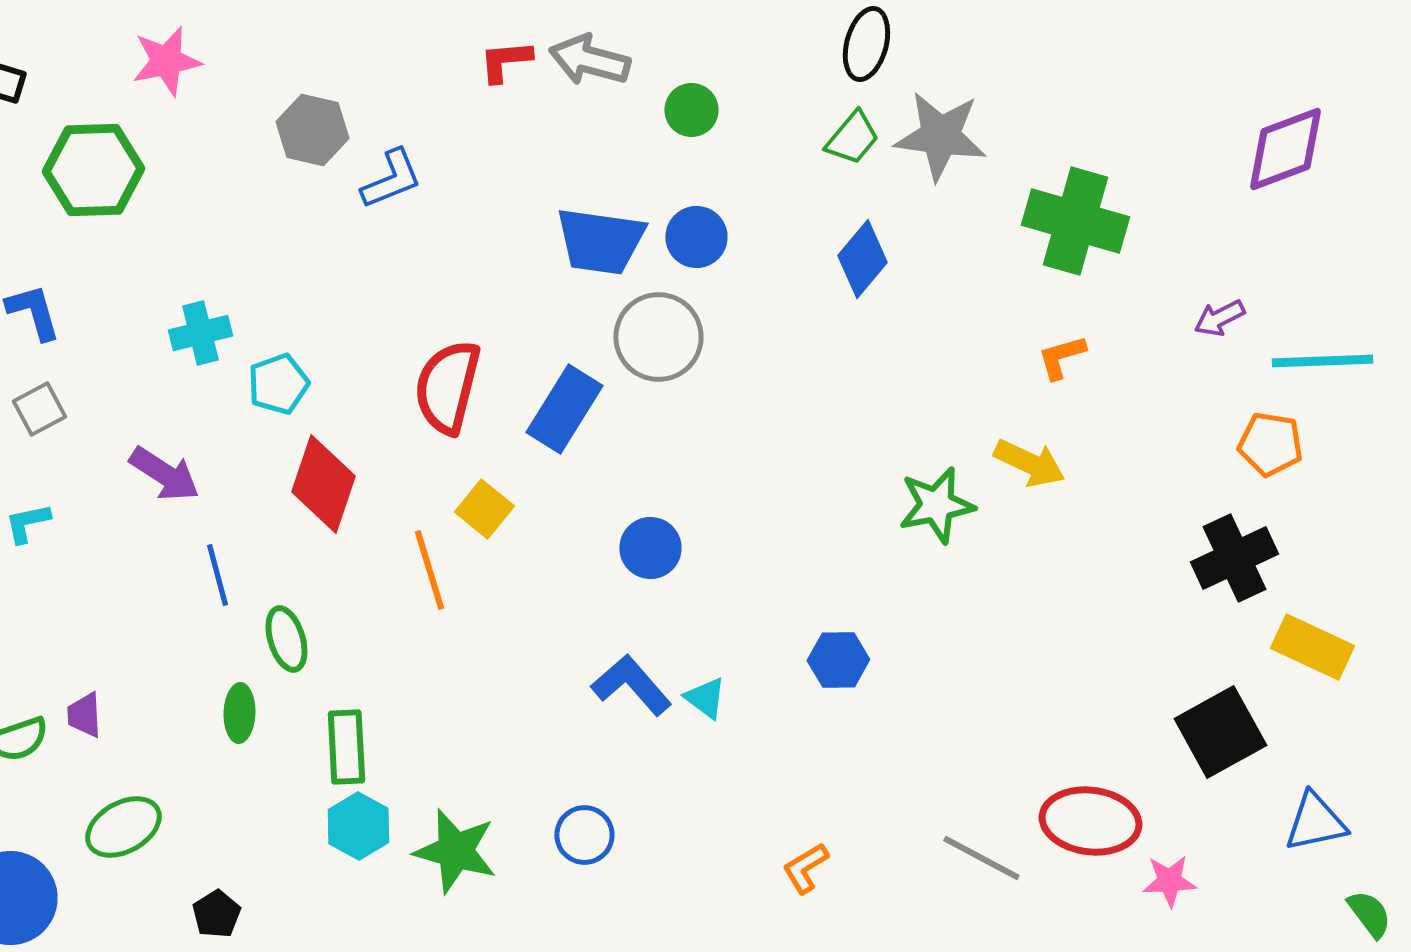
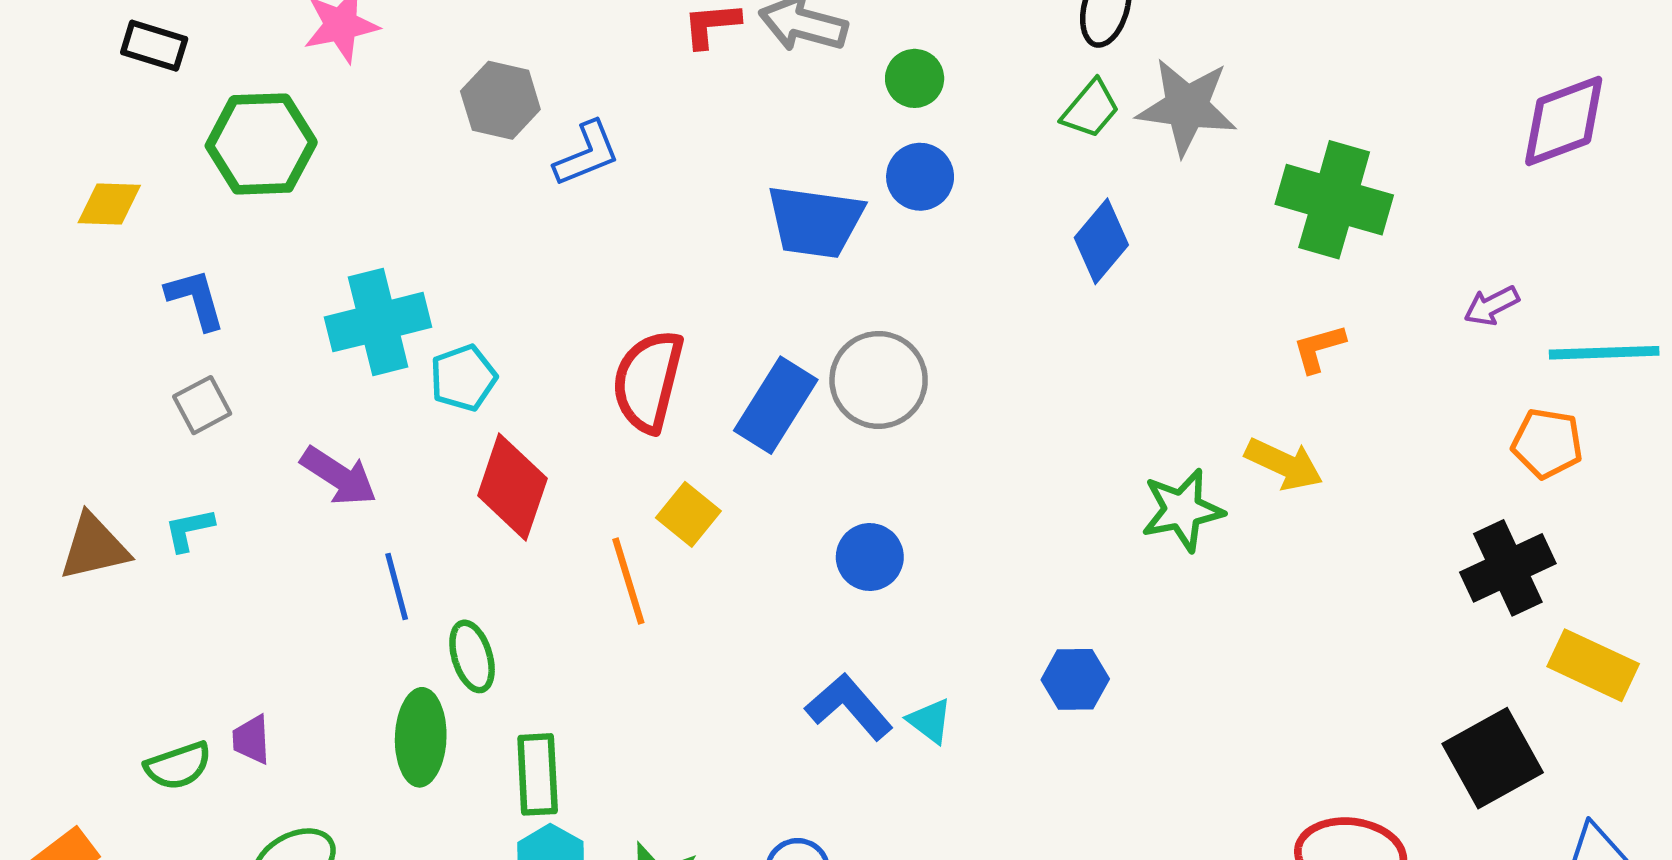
blue circle: (696, 237) -> (920, 177), moved
cyan cross: (200, 333) -> (378, 322), size x1.5
gray circle: (658, 337) -> (879, 380), moved
green ellipse: (239, 713) -> (421, 737), size x1.5

